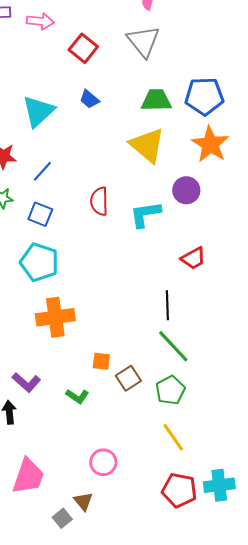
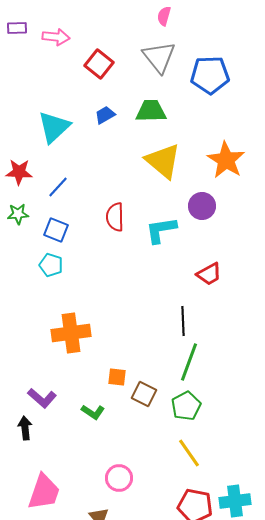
blue pentagon: (204, 96) -> (210, 75), moved
blue trapezoid: (89, 99) -> (105, 115), turned 110
green trapezoid: (156, 100) -> (151, 111), moved
cyan pentagon: (39, 262) -> (51, 265), moved, size x0.6
green line: (173, 346) -> (189, 362), turned 63
brown square: (128, 378) -> (144, 394), turned -30

